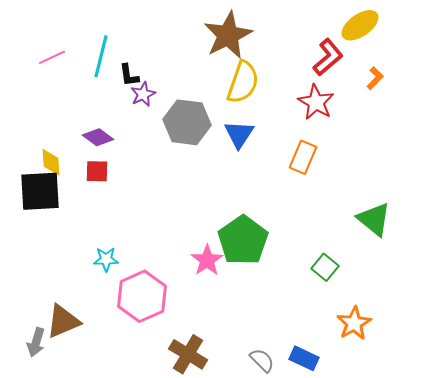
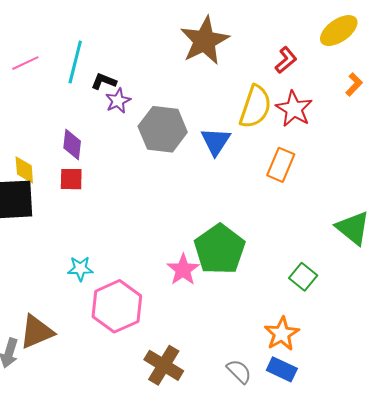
red L-shape: (328, 57) -> (286, 60), moved, size x0.7
black L-shape: (129, 75) -> (104, 81), turned 120
yellow semicircle: (243, 82) -> (255, 107), moved
purple diamond: (98, 137) -> (72, 144), turned 60
orange star: (354, 323) -> (282, 334), moved

